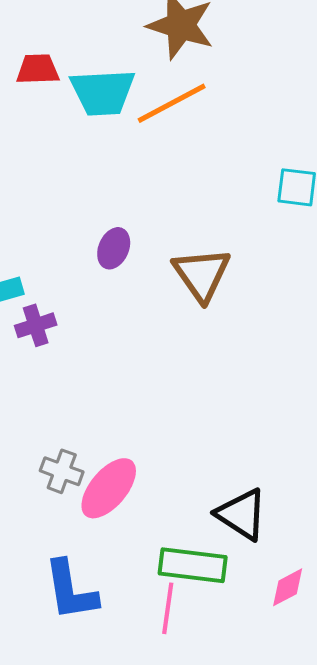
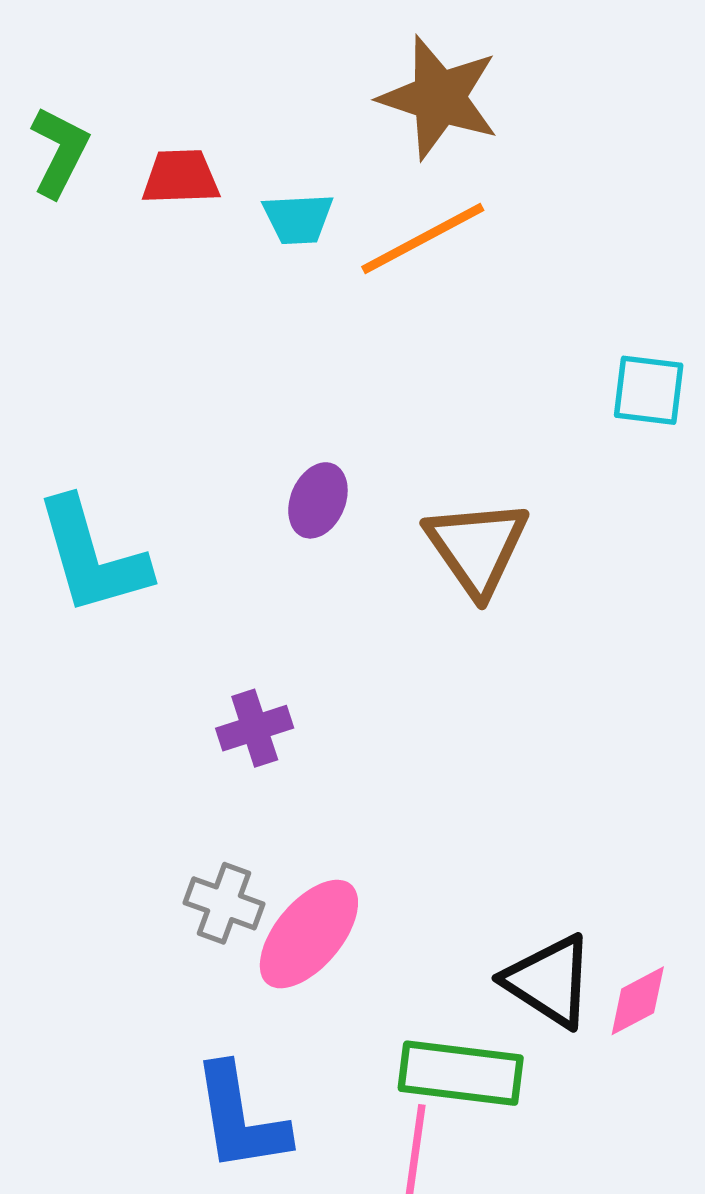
cyan trapezoid: (103, 92) -> (298, 219), size x0.6
purple cross: (36, 325) -> (255, 728), moved
pink diamond: (288, 587) -> (638, 1001), moved

